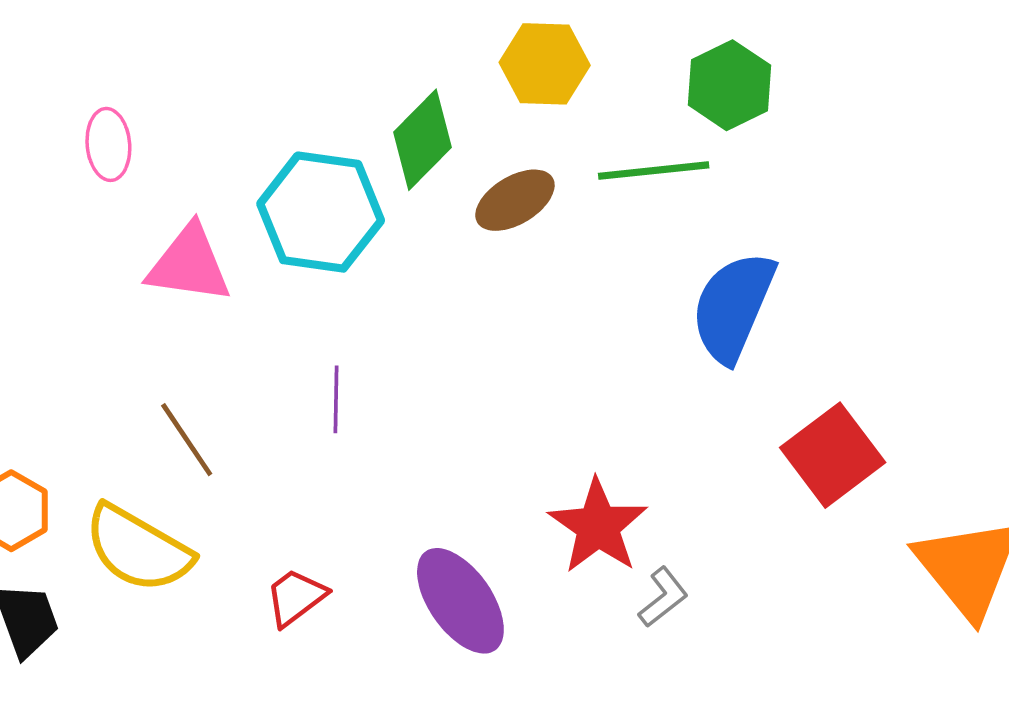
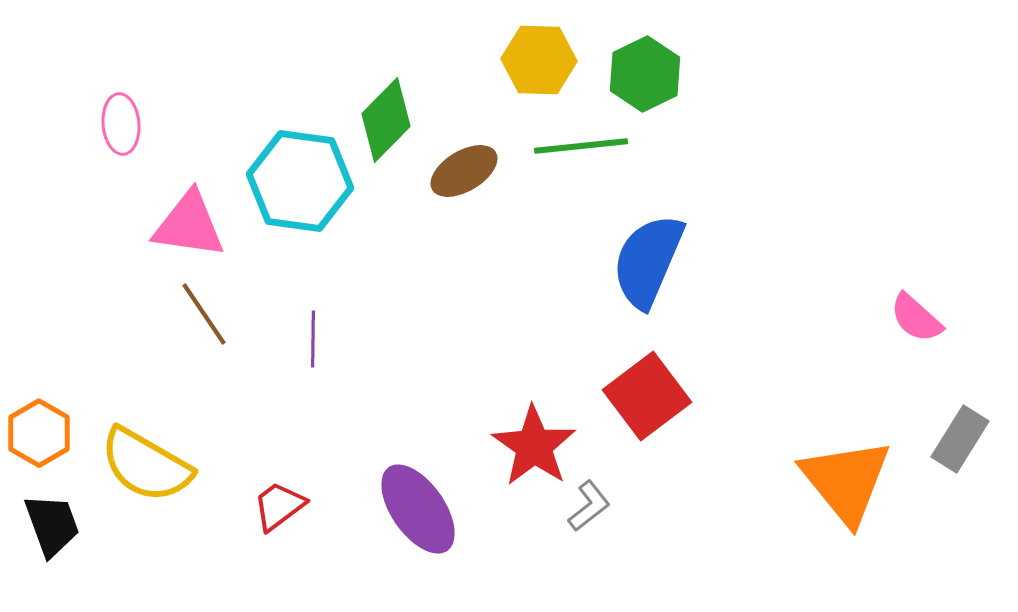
yellow hexagon: (545, 64) -> (539, 60), moved
brown line: (187, 440) -> (204, 314), moved
red square: (833, 455) -> (647, 396), moved

